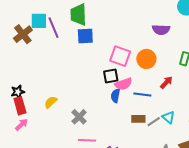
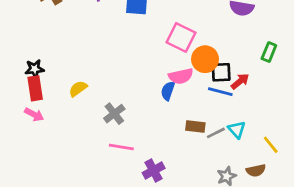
orange circle: (146, 59) -> (205, 59), moved
black square: (111, 76) -> (221, 72), moved
blue line: (142, 94) -> (220, 92), moved
pink arrow: (21, 125) -> (34, 115), turned 64

